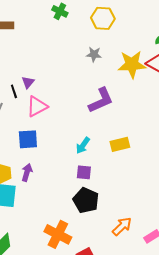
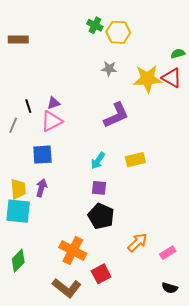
green cross: (60, 11) -> (95, 25), moved
purple triangle: (28, 82) -> (54, 103), moved, turned 32

